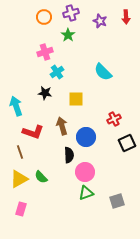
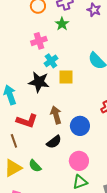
black star: (45, 93) -> (39, 82), size x1.5
yellow square: (76, 99) -> (66, 77), moved
black semicircle: (69, 155) -> (54, 142), moved, turned 56

